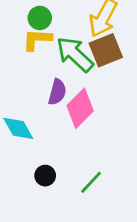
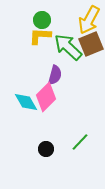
pink diamond: (80, 108) -> (46, 97), moved
black circle: (45, 176) -> (46, 149), moved

